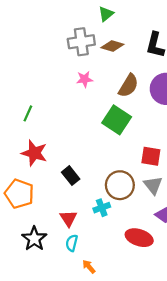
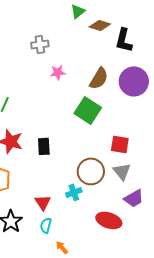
gray cross: (81, 42) -> (40, 44), moved, size x0.7
brown diamond: (112, 46) -> (100, 25), moved
black rectangle: (71, 176) -> (44, 146), moved, turned 36

